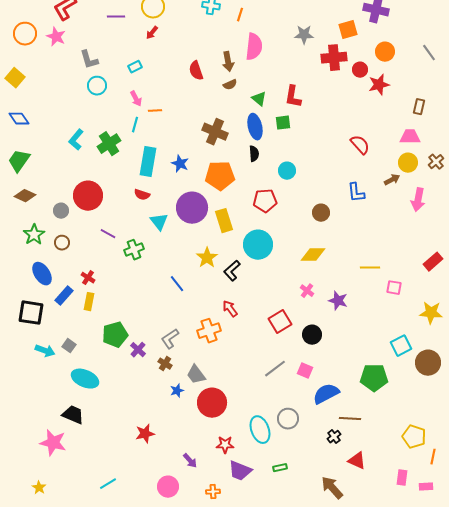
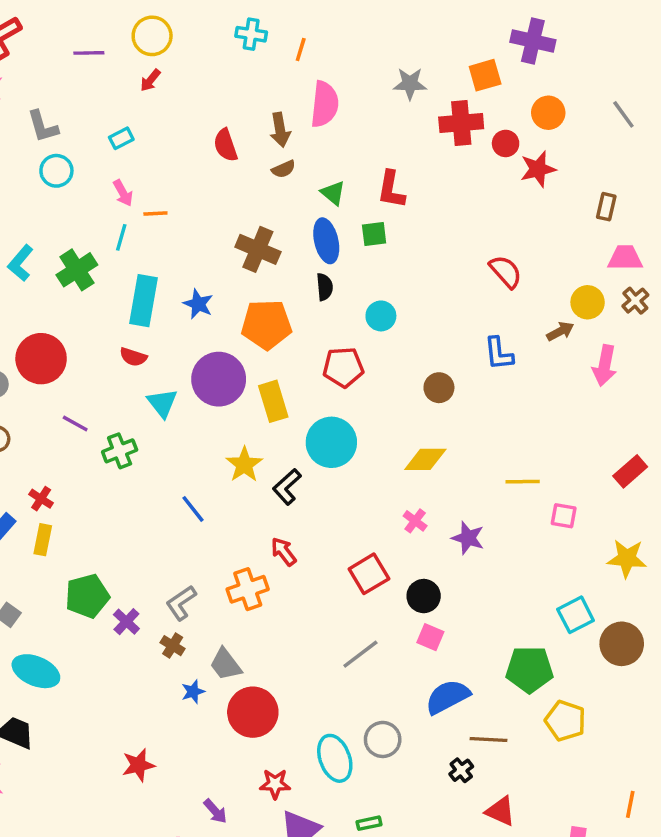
pink trapezoid: (410, 137) -> (625, 258), moved
pink square: (305, 371) -> (430, 637), moved
yellow pentagon: (414, 437) -> (565, 721), moved

